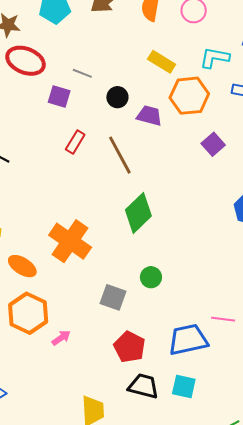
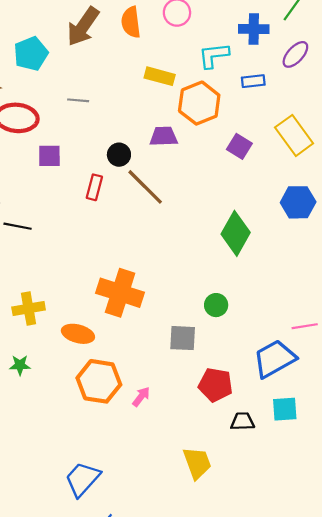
gray line: (82, 73) -> (78, 100), moved
purple square: (59, 96) -> (49, 156), moved
black circle: (117, 97) -> (119, 155), moved
green diamond: (138, 213) -> (236, 233), moved
black trapezoid: (143, 386) -> (242, 421), size x0.7

